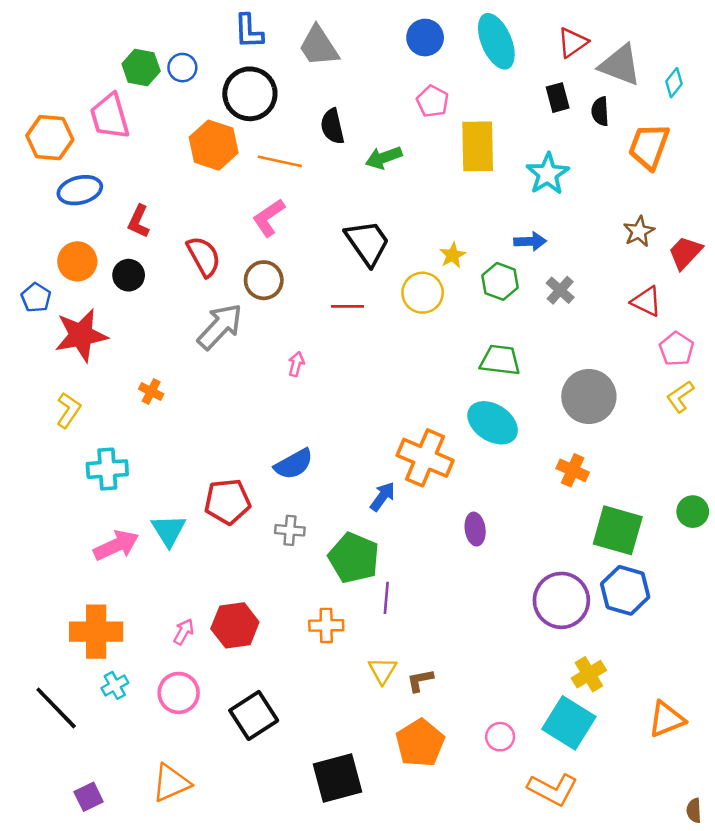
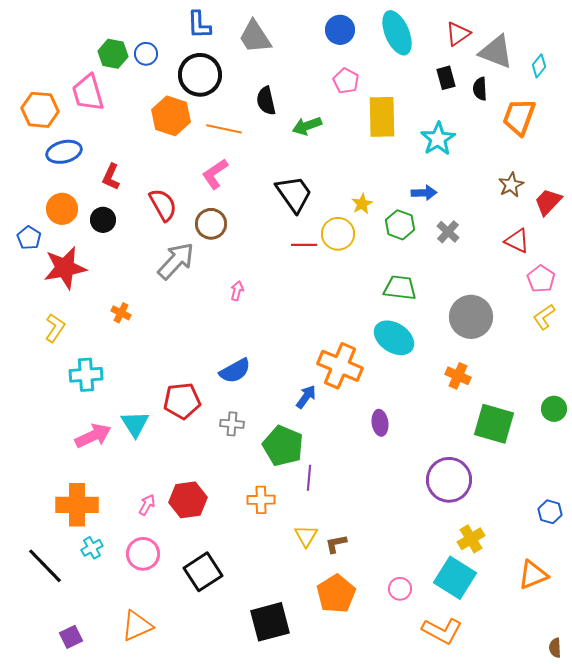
red line: (347, 306) -> (304, 245), moved
blue hexagon: (625, 590) -> (550, 512), moved, size x0.6

